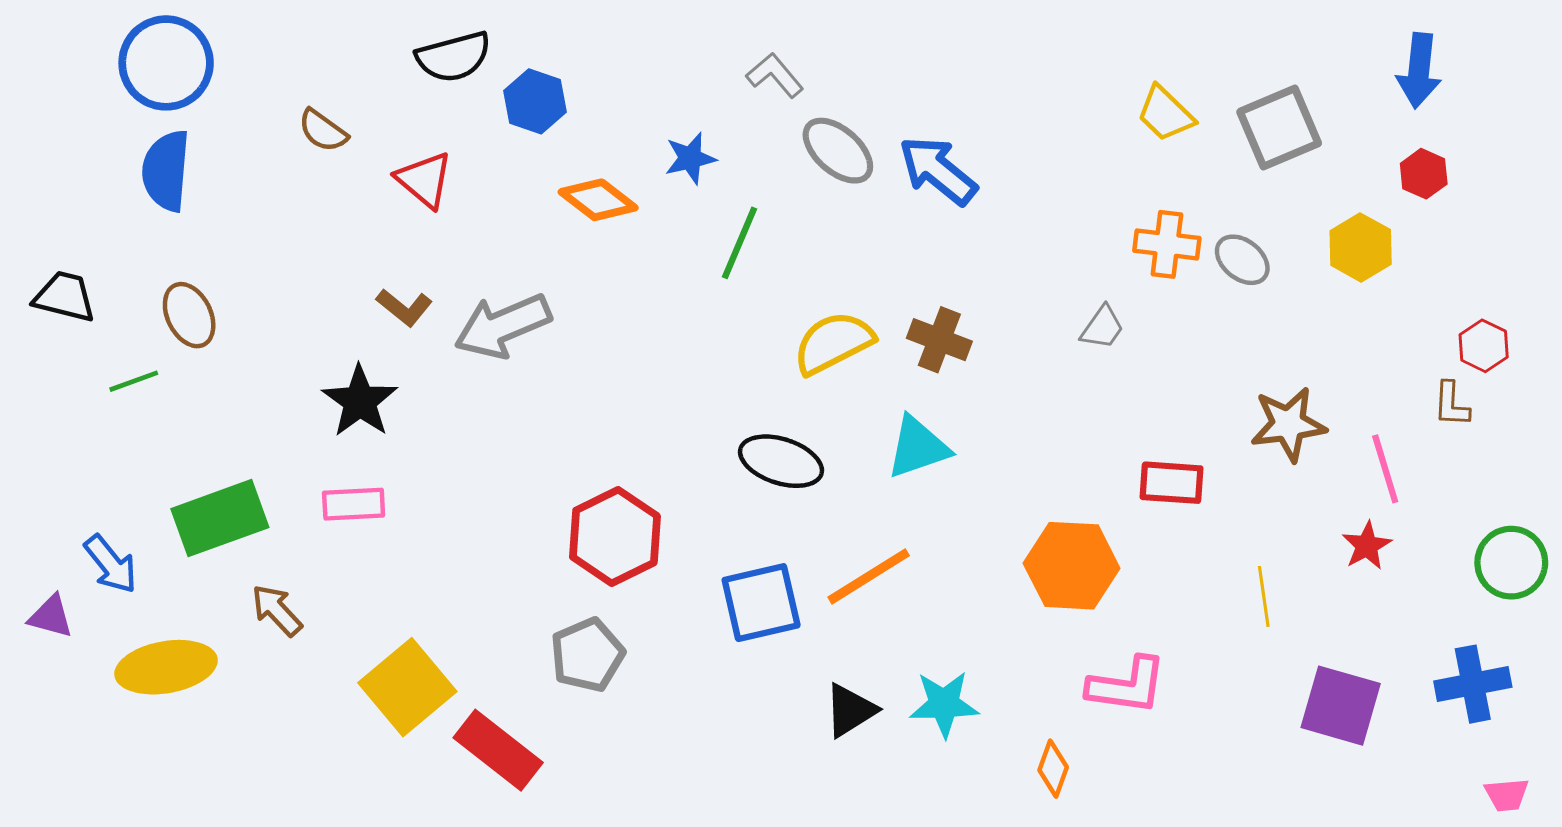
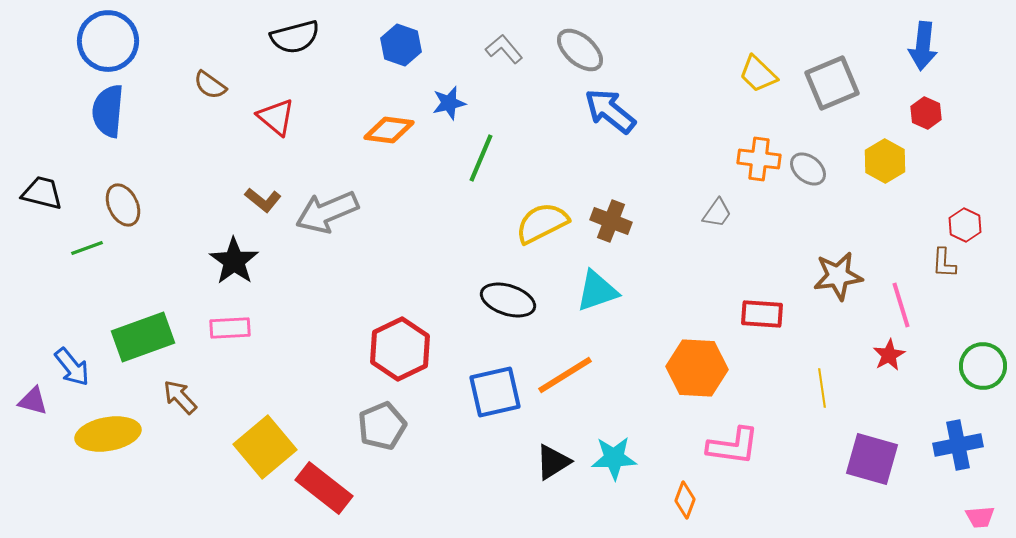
blue hexagon: (535, 101) -> (401, 45), moved
gray ellipse: (838, 151) -> (580, 50), moved
orange diamond: (598, 200) -> (389, 130), turned -30

